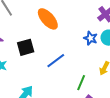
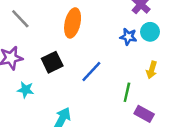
orange ellipse: (48, 19) -> (73, 23), turned 65

